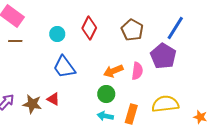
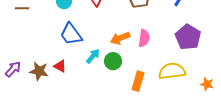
purple pentagon: (163, 56) -> (188, 37), moved
cyan arrow: (105, 116) -> (93, 56), moved, turned 119

